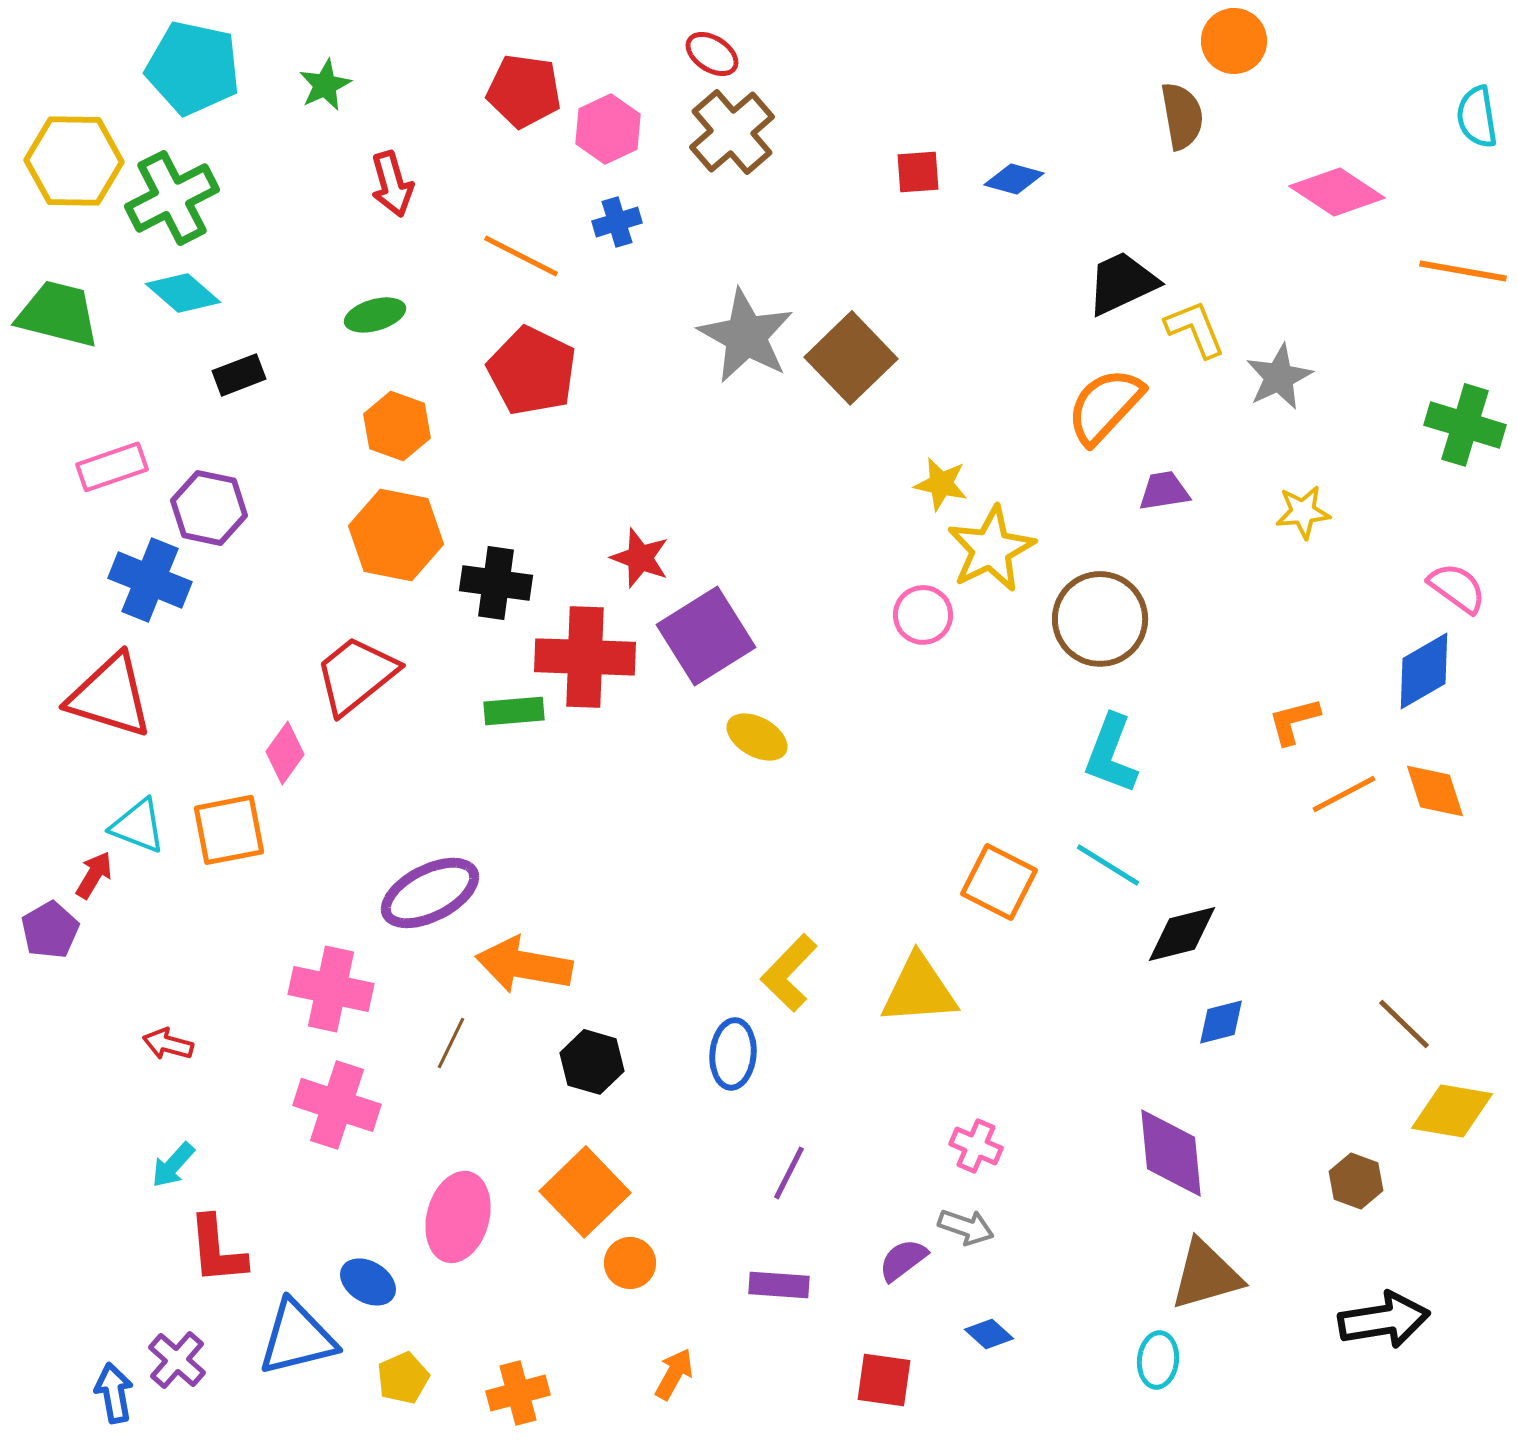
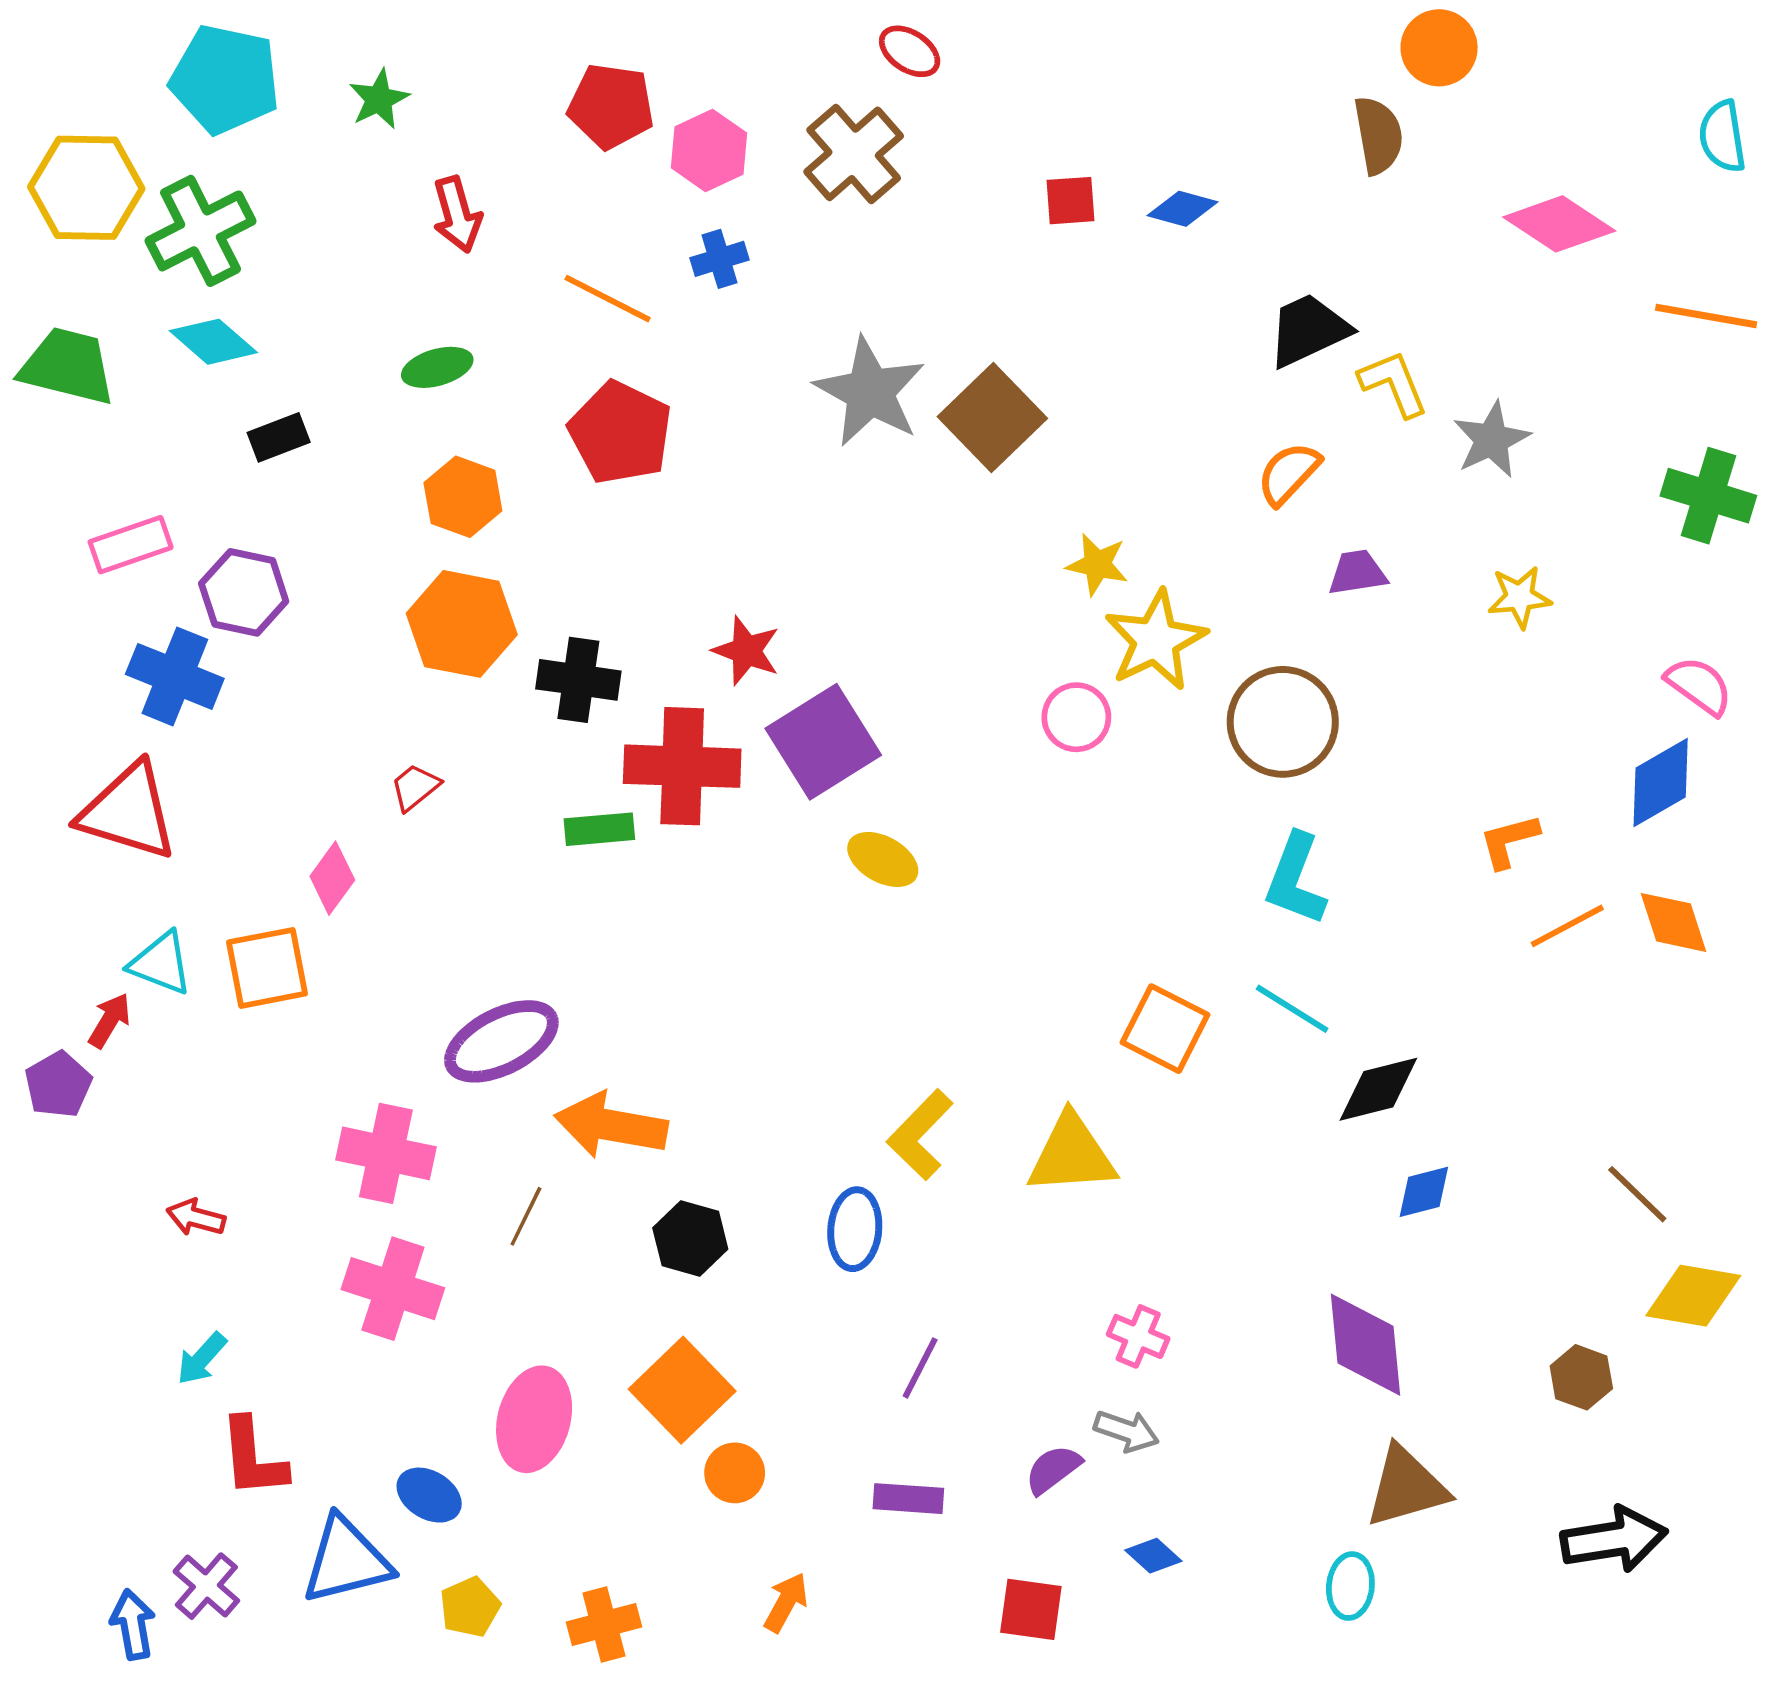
red ellipse: (712, 54) -> (910, 51), moved
orange semicircle: (1105, 406) -> (1289, 473), size x0.7
red trapezoid: (356, 675) -> (415, 787), size x0.5

